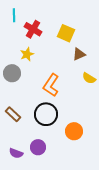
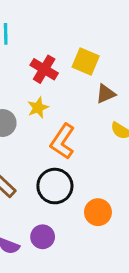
red cross: (33, 29) -> (44, 69), moved
yellow star: (27, 54) -> (38, 108), moved

